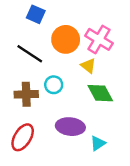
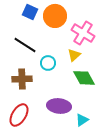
orange circle: (66, 39) -> (55, 16), moved
yellow triangle: (88, 66) -> (74, 55), turned 40
cyan circle: (54, 85) -> (48, 63), moved

